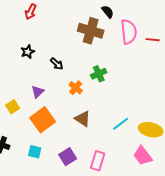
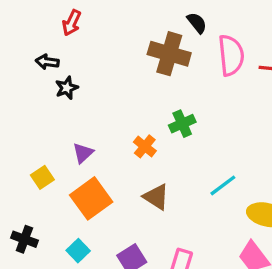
black arrow: (57, 64) -> (47, 62), moved, turned 144
cyan line: (121, 124) -> (223, 185), moved
cyan square: (35, 152) -> (78, 251), turned 32

